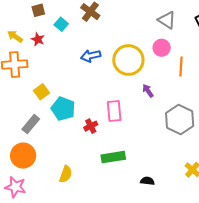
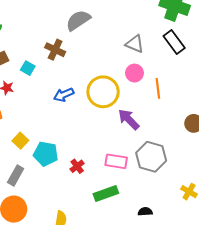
purple arrow: (148, 91) -> (129, 119), size x1.6
pink rectangle: (114, 111) -> (116, 161), moved, turned -65
gray hexagon: (180, 119) -> (151, 157), moved

